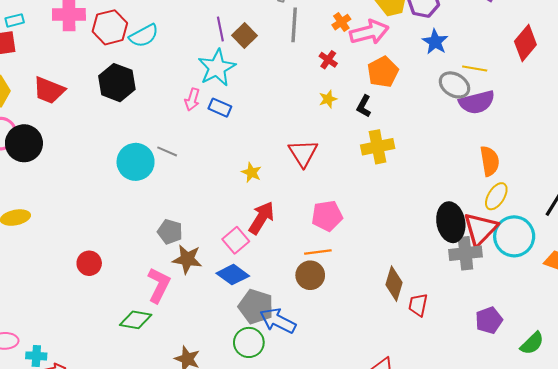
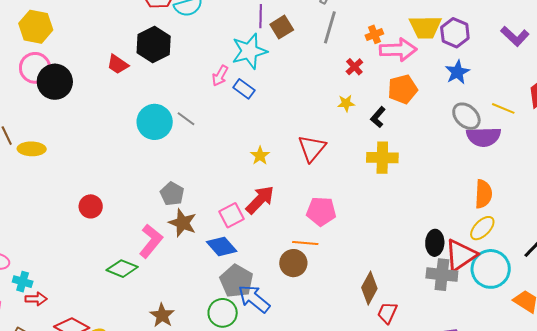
yellow line: (475, 69) -> (503, 108), moved
red trapezoid: (49, 90) -> (118, 64), moved, size x0.7
black ellipse: (451, 222) -> (435, 243), size x0.7

